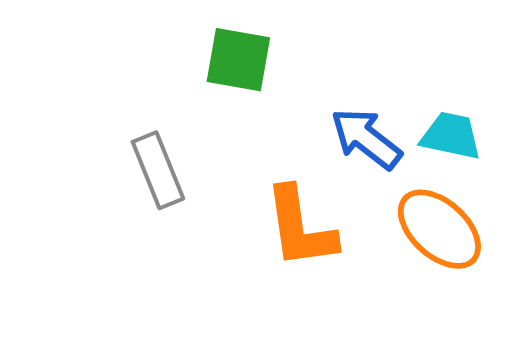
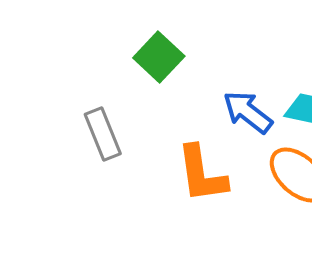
green square: (238, 60) -> (159, 57), turned 33

